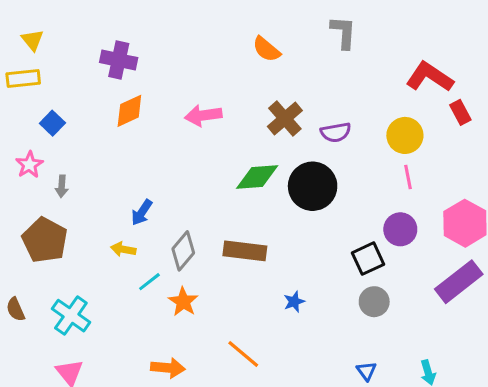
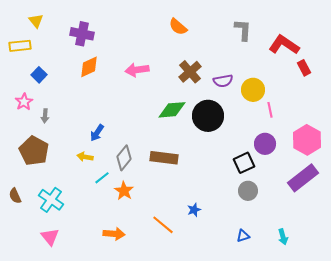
gray L-shape: (343, 32) -> (243, 30), moved
yellow triangle: (32, 40) -> (36, 21), moved
yellow circle: (405, 135) -> (253, 90), moved
blue star: (294, 302) -> (194, 210), moved
blue triangle: (366, 371) -> (243, 236), turned 48

